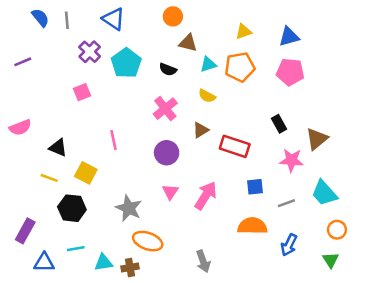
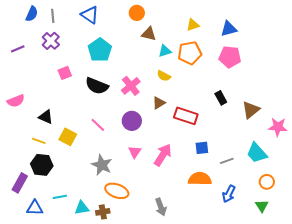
blue semicircle: (40, 18) -> (32, 14), turned 63
purple cross: (90, 52) -> (51, 41), moved
black semicircle: (168, 69) -> (97, 86), moved, size x1.6
pink line: (114, 140) -> (98, 125), moved, turned -35
pink star: (292, 160) -> (278, 127), moved
black hexagon: (72, 208) -> (42, 165), moved

